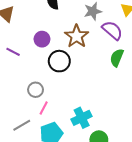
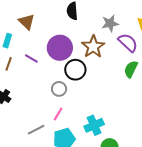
purple circle: (42, 39) -> (60, 48), size x1.6
gray circle: (36, 90) -> (59, 89), moved

